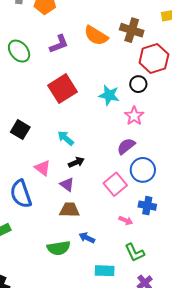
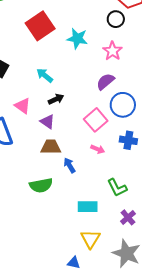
cyan star: (109, 95) -> (77, 38), moved
pink arrow: (126, 220) -> (98, 149), moved
blue arrow: (87, 238) -> (69, 165), moved, turned 35

